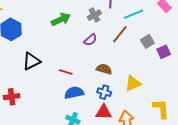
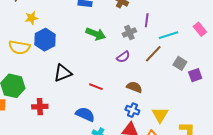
green arrow: (61, 19) -> (96, 34), turned 42
gray square: (147, 41) -> (180, 63), turned -32
yellow triangle: (133, 83) -> (160, 115), moved, turned -42
blue semicircle: (74, 93) -> (85, 114), moved, turned 30

